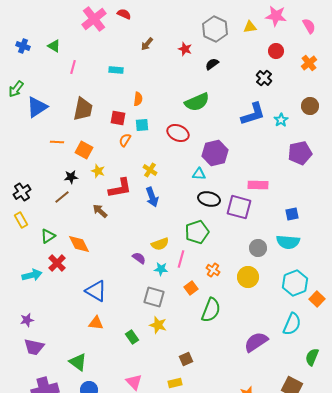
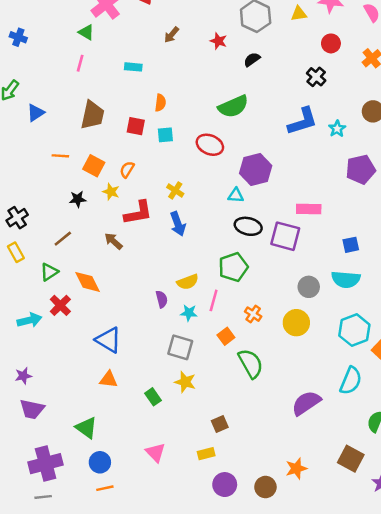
green triangle: (54, 46) -> (86, 32), moved
blue triangle: (37, 107) -> (36, 113), size x0.7
orange semicircle: (125, 140) -> (127, 169), moved
brown line: (62, 197) -> (63, 239), moved
purple semicircle: (139, 258) -> (162, 299), turned 40
green semicircle: (211, 310) -> (251, 363), turned -50

